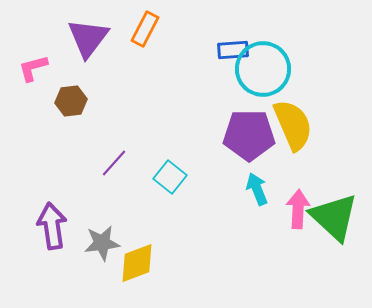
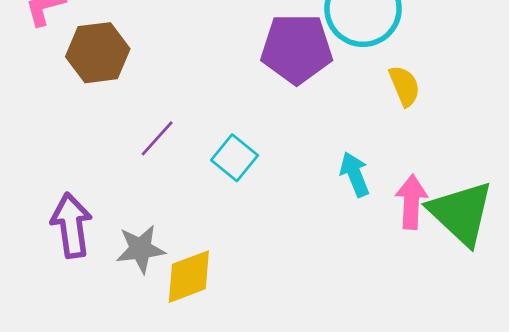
brown hexagon: (71, 101) -> (98, 53), size x1.4
yellow semicircle: (293, 125) -> (404, 86), size x0.6
purple pentagon: (249, 135) -> (297, 49), moved

